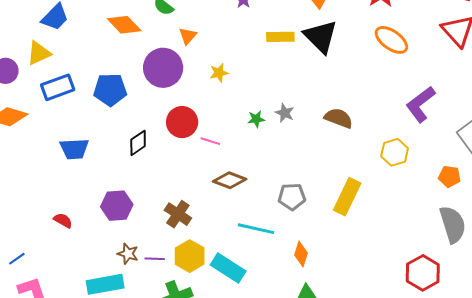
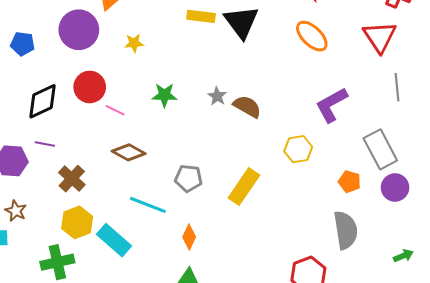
blue pentagon: (110, 90) -> (22, 44), size x0.7
gray star: (285, 113) -> (217, 96), moved
green star: (256, 119) -> (164, 95), size x1.4
black diamond: (138, 143) -> (42, 101), size x1.4
purple line: (155, 259) -> (45, 144), moved

